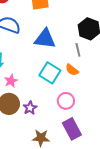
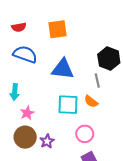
cyan square: (50, 73) -> (68, 105), turned -30

